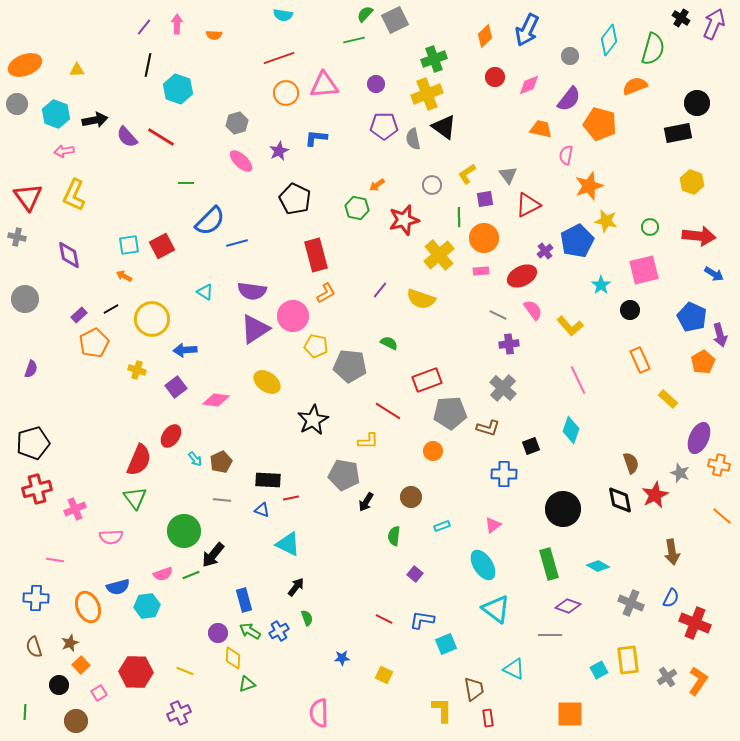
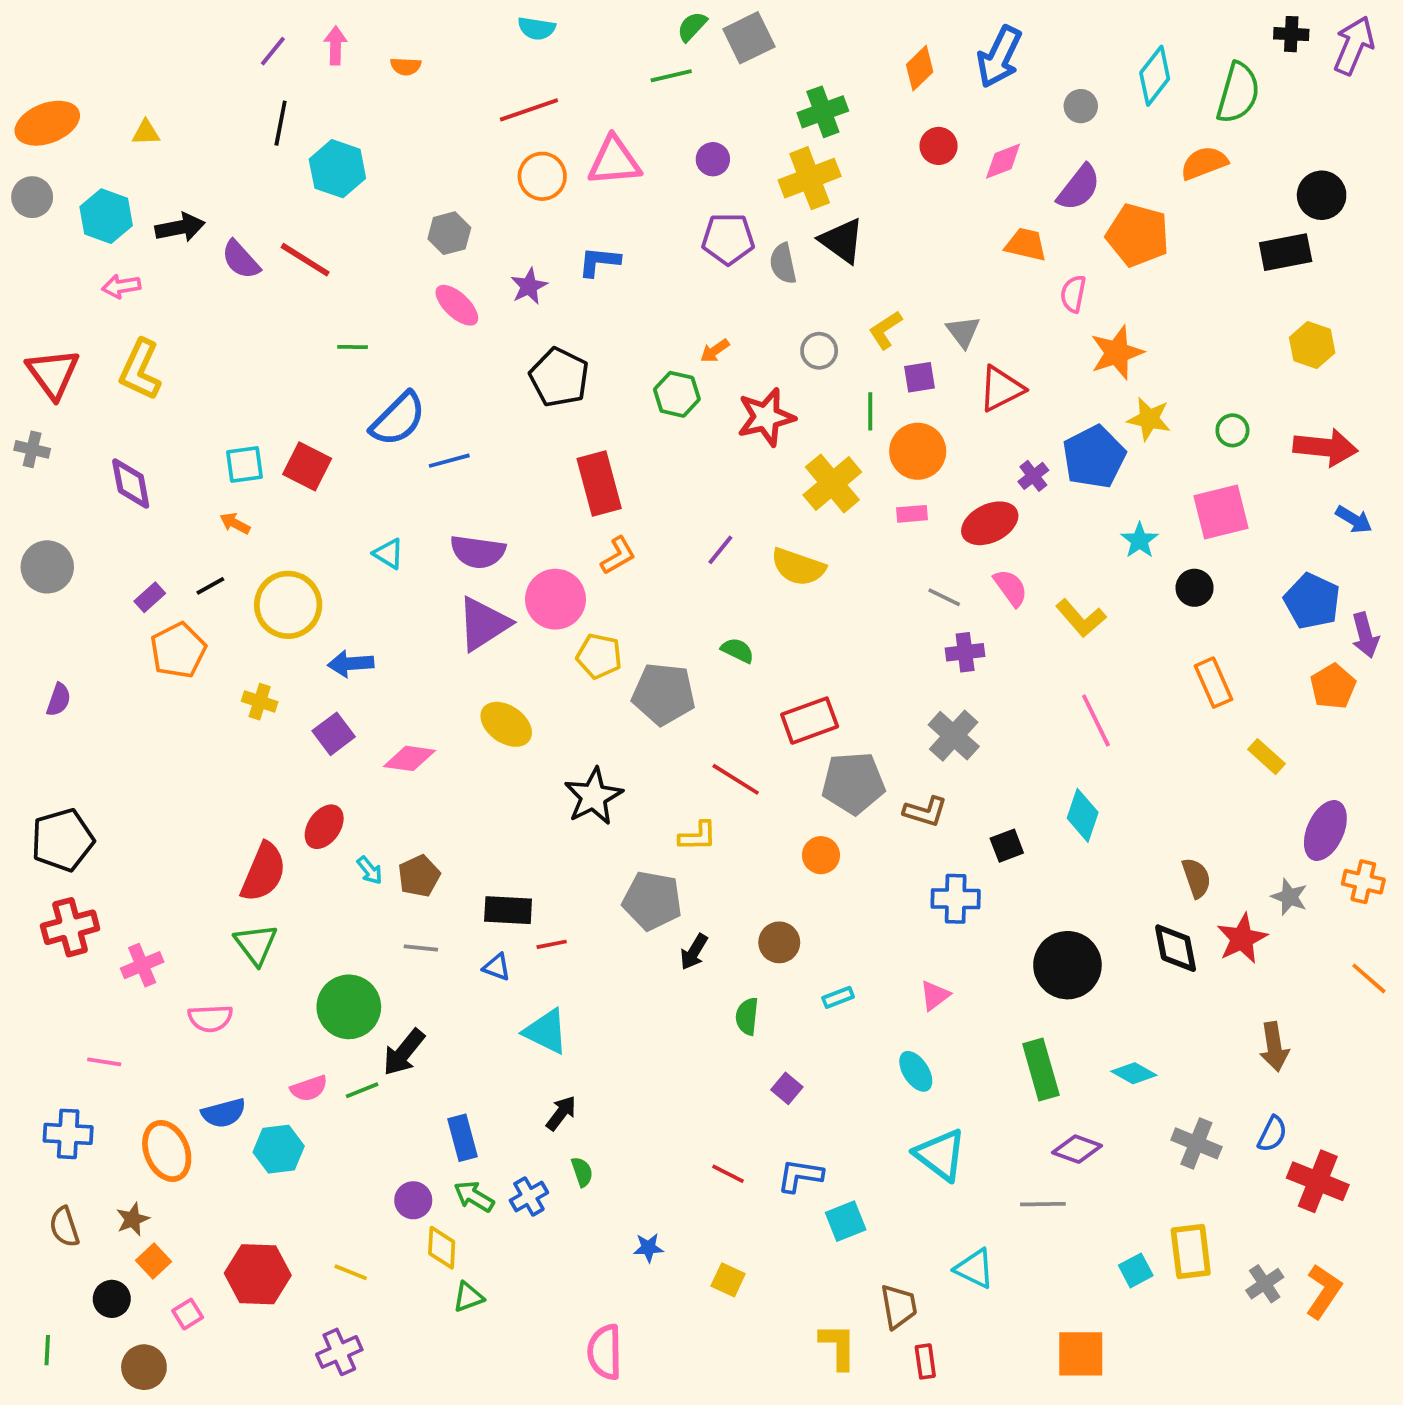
black cross: (681, 18) -> (1291, 34), turned -30
red square: (162, 246) -> (307, 466), turned -35
cyan ellipse: (483, 565) -> (916, 1071), size x0.7

